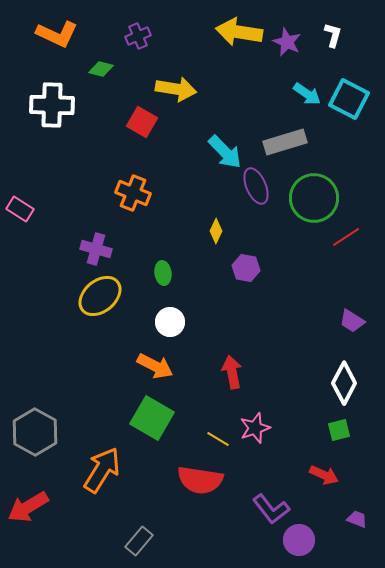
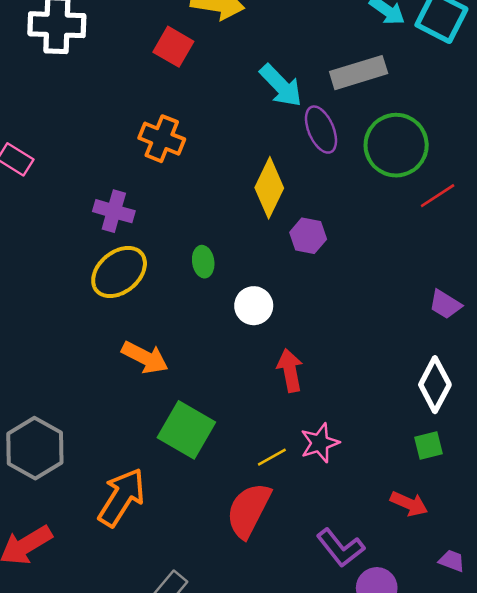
yellow diamond: (216, 231) -> (269, 188), size x1.8
green ellipse: (163, 273) -> (203, 262), moved
white circle: (170, 322) -> (254, 306), moved
orange arrow: (155, 366) -> (145, 357), moved
yellow line: (218, 439) -> (272, 457), turned -60
red semicircle: (200, 480) -> (249, 510), turned 108

